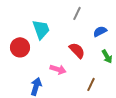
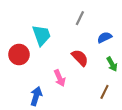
pink arrow: (58, 69) -> (60, 78), turned 49
brown line: (91, 84) -> (104, 92), moved

